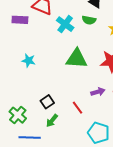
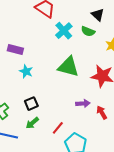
purple rectangle: (20, 20) -> (15, 49), moved
cyan star: (29, 61) -> (26, 71), moved
red line: (77, 108) -> (58, 128), moved, turned 64

